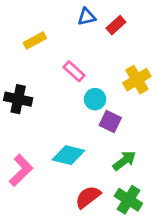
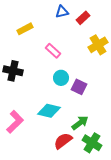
yellow cross: (137, 80) -> (98, 45), moved
cyan circle: (95, 99) -> (61, 78), moved
green arrow: (124, 161) -> (80, 123), moved

